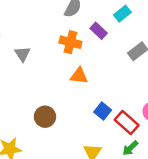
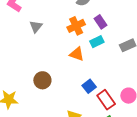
cyan rectangle: (122, 14) -> (97, 42), moved
orange cross: (70, 42) -> (76, 26), turned 36

